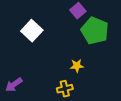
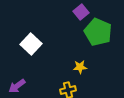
white square: (32, 31) -> (31, 44), moved

